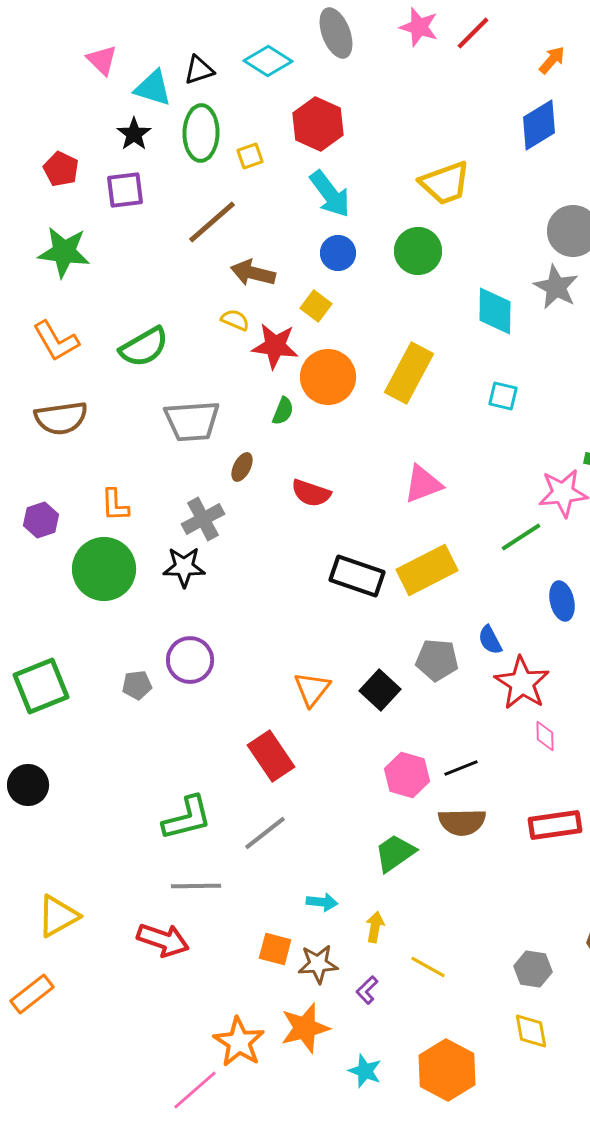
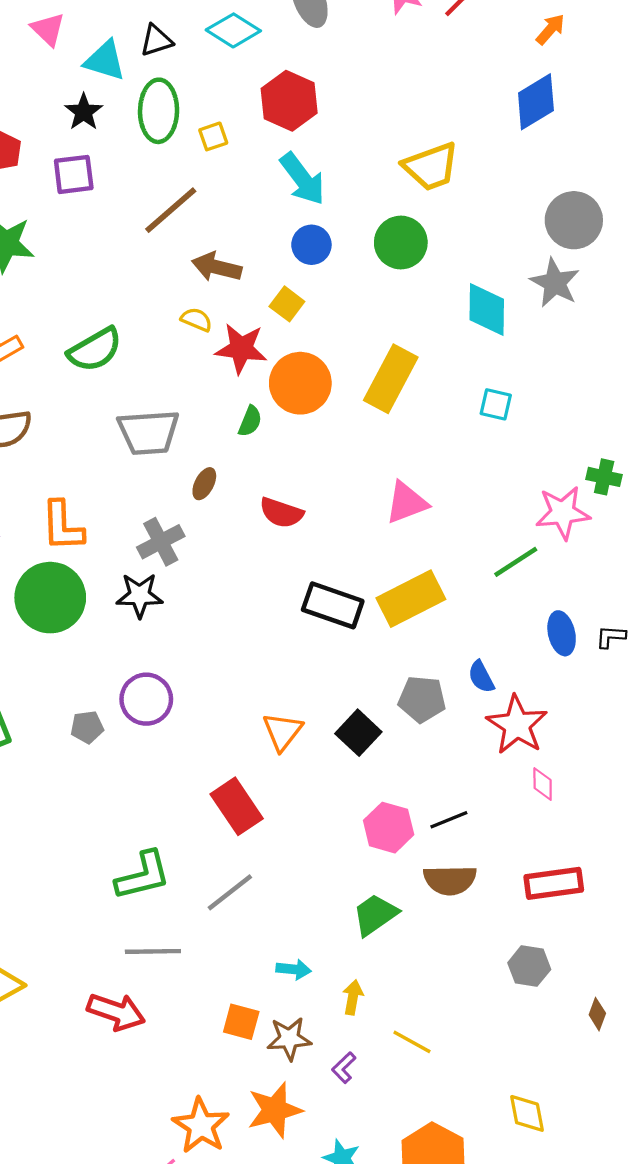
orange L-shape: (115, 505) -> (63, 526), size x1.4
gray hexagon: (533, 969) -> (529, 966), moved

